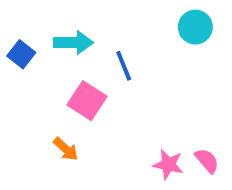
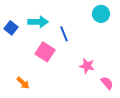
orange arrow: (66, 149) -> (23, 83), moved
pink star: (168, 164) -> (87, 66), moved

